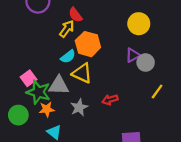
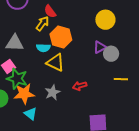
cyan semicircle: (68, 57) -> (43, 48), turned 40
gray triangle: (59, 85) -> (15, 43), moved
yellow line: (157, 92) -> (121, 79), turned 56
orange star: (47, 109) -> (24, 94), size x1.5

